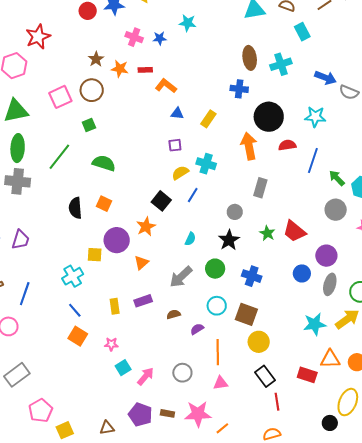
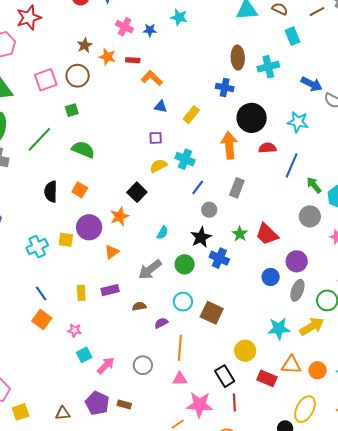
blue line: (193, 195) -> (198, 187), moved
cyan cross: (73, 276) -> (37, 247), moved
blue cross: (252, 276) -> (219, 258), moved
yellow circle: (259, 342) -> (245, 351), moved
pink star: (198, 414) -> (199, 405), moved

